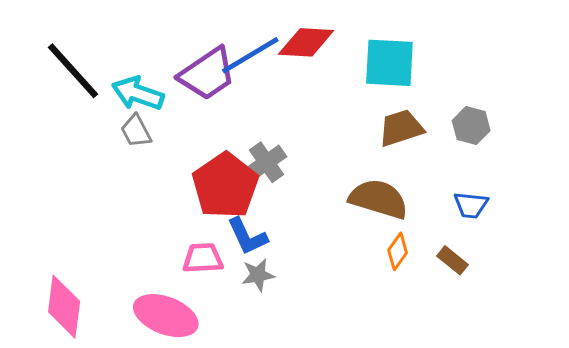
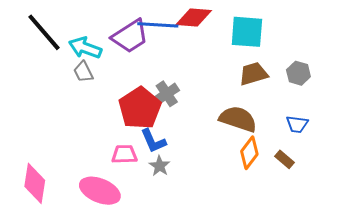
blue line: (250, 55) -> (158, 25), turned 33
orange diamond: (398, 251) -> (249, 153), size x1.4
gray star: (258, 275) -> (160, 166), turned -30

